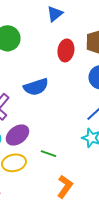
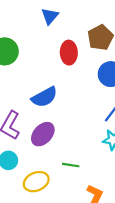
purple ellipse: (17, 135) -> (43, 134), moved

